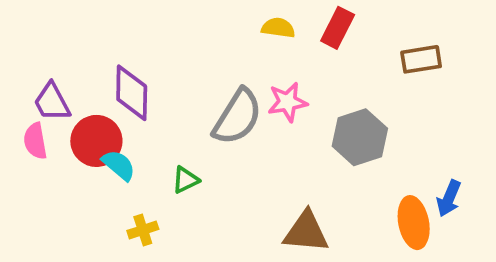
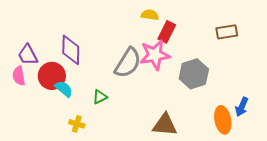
red rectangle: (338, 28) -> (167, 32), moved
pink star: (287, 102) -> (155, 55), size x1.4
yellow cross: (143, 230) -> (77, 124), turned 35

